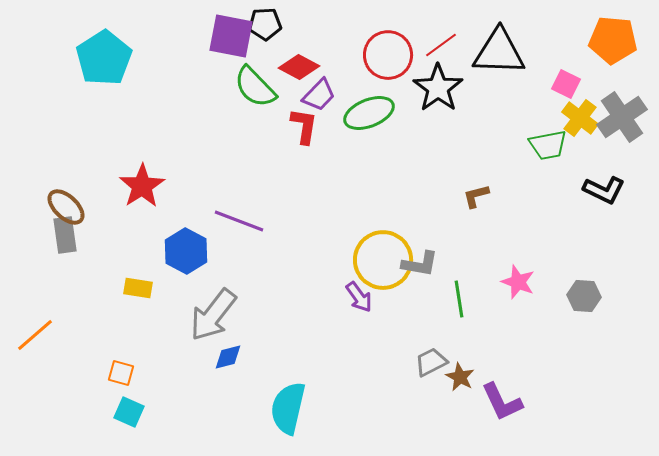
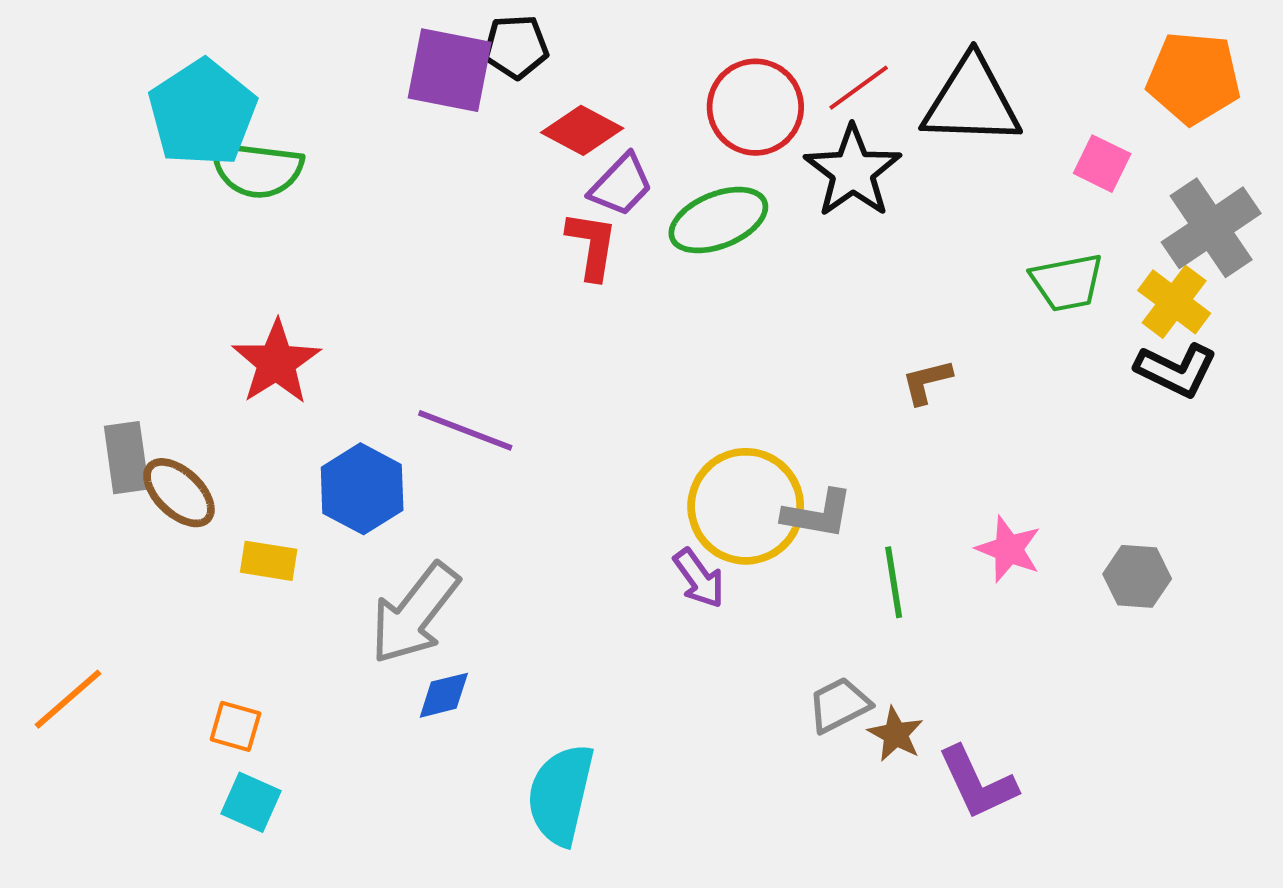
green semicircle: (255, 87) -> (257, 169), moved, turned -39
yellow cross: (580, 118) -> (1174, 302), moved
brown ellipse: (66, 207) -> (179, 493), moved
orange line: (35, 335) -> (68, 699), moved

